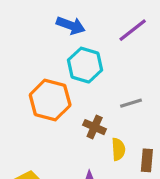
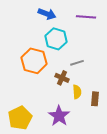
purple line: (133, 30) -> (86, 17), turned 42
gray line: (131, 103) -> (77, 63), moved

